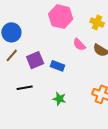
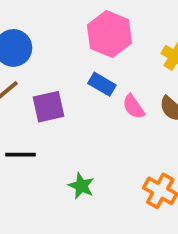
pink semicircle: (79, 45) -> (134, 107), moved
blue rectangle: (57, 66) -> (102, 84), moved

